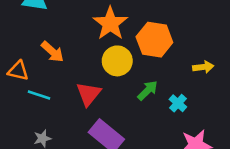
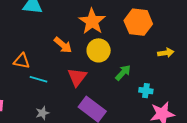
orange hexagon: (154, 40) -> (138, 22), moved
orange arrow: (52, 52) -> (63, 45), moved
cyan cross: (178, 103) -> (146, 91), moved, turned -32

